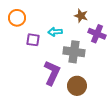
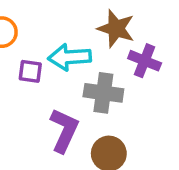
brown star: (81, 16) -> (116, 29), size x1.5
cyan arrow: (55, 32) -> (70, 57), size x1.6

